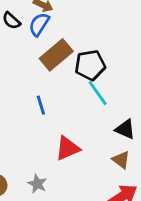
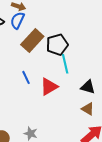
cyan line: (98, 93) -> (65, 64), turned 30
red triangle: (68, 148) -> (49, 87), moved

